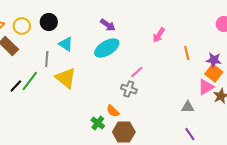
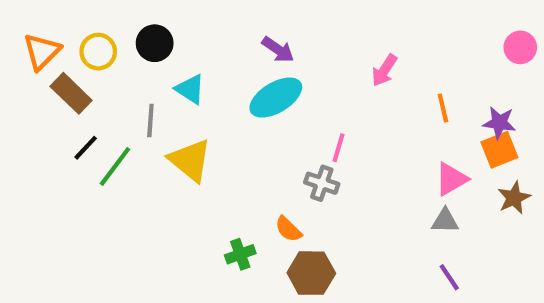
pink line: (137, 72) -> (338, 148), turned -32
orange square: (214, 73) -> (499, 150), turned 30
black line: (16, 86) -> (86, 148), moved
pink triangle: (206, 87) -> (451, 179), moved
green cross: (98, 123) -> (240, 254), moved, turned 32

